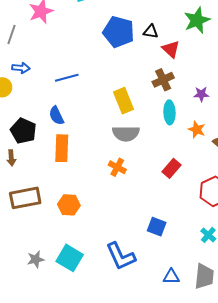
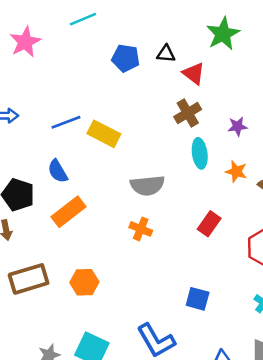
blue pentagon: (119, 32) -> (126, 58), size x0.7
yellow rectangle: (124, 101) -> (104, 134), moved, turned -35
orange rectangle: (62, 148) -> (68, 212), turned 56

